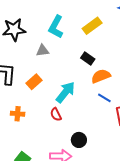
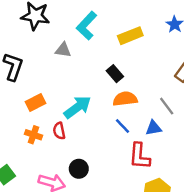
orange rectangle: (34, 82) -> (36, 102), moved
orange cross: (18, 114) -> (33, 135), moved

